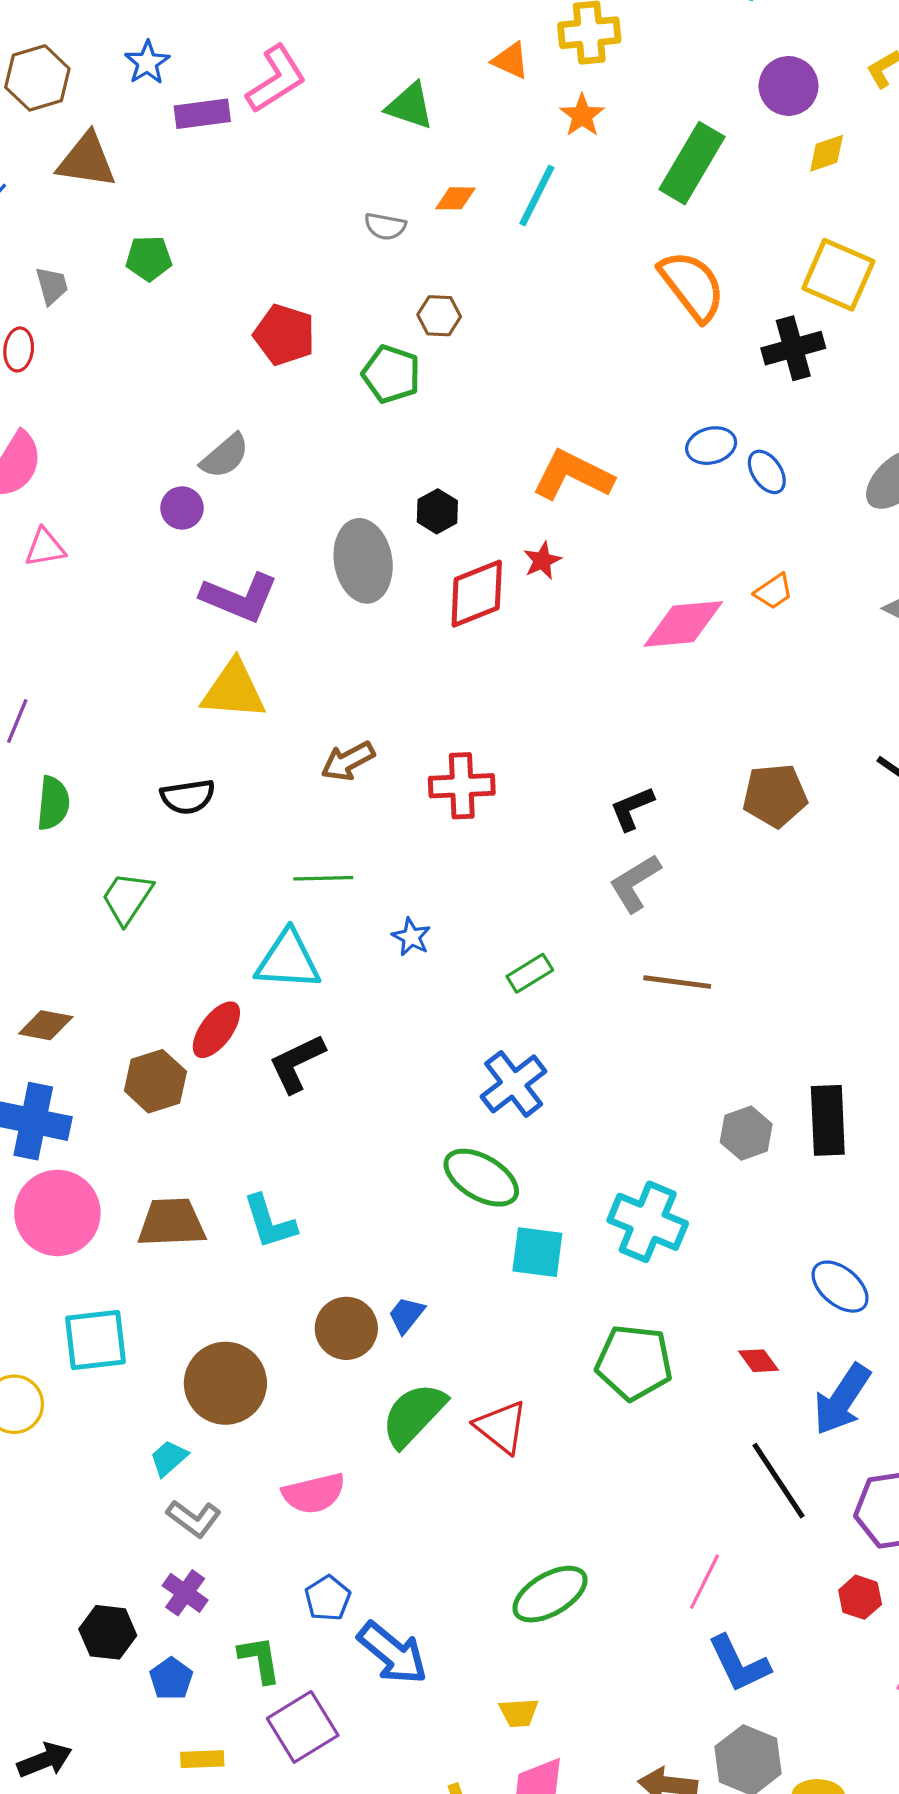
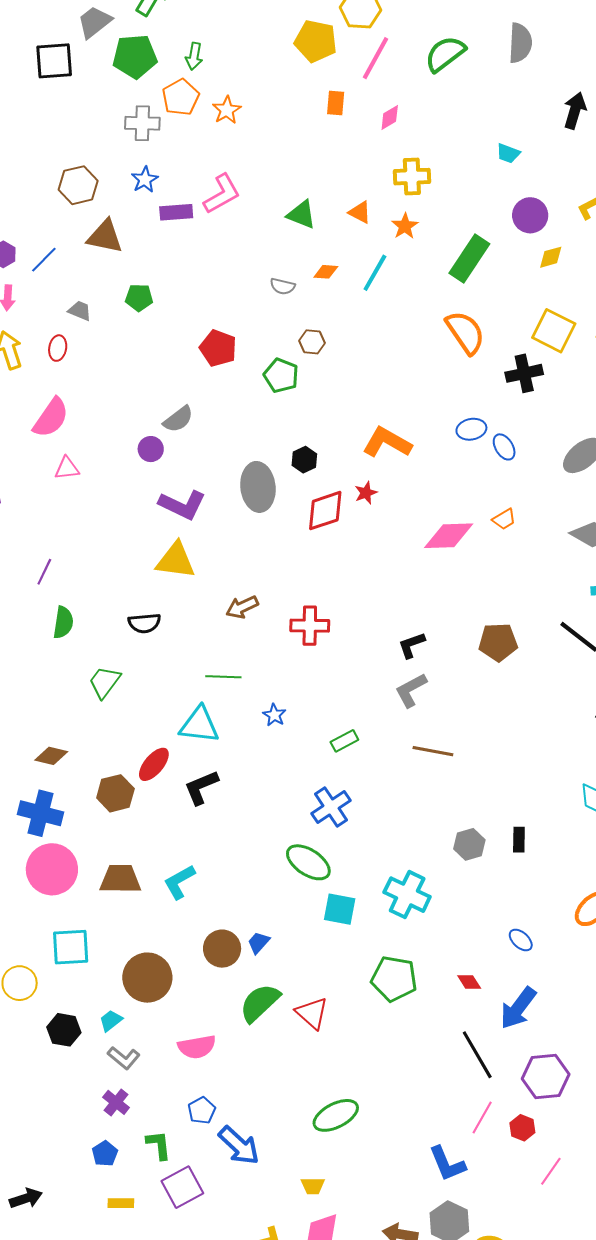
orange triangle: (511, 60) -> (360, 212), moved
gray trapezoid: (52, 286) -> (80, 311), turned -55
black rectangle: (828, 1120) -> (519, 840), size x0.6
cyan L-shape: (269, 1222) -> (179, 882), turned 75
blue ellipse: (840, 1287) -> (521, 940), size x0.7
pink line: (705, 1582) -> (482, 1117), moved
black hexagon: (108, 1632) -> (64, 1030), moved

